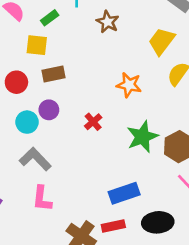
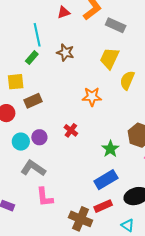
green rectangle: (50, 18) -> (32, 58), moved
purple circle: (49, 110) -> (39, 137), moved
green star: (142, 137) -> (110, 149), moved, size x0.7

